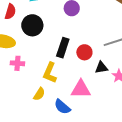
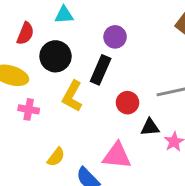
black rectangle: (63, 48) -> (101, 70), moved
yellow L-shape: (50, 73) -> (72, 96), moved

